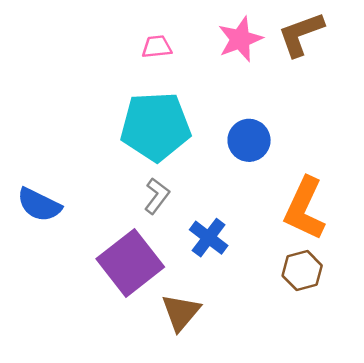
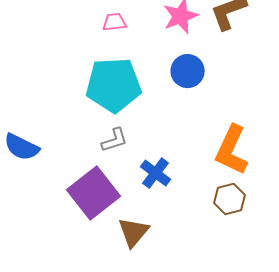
blue circle: (249, 140) -> (188, 71), moved
gray L-shape: (157, 196) -> (115, 140), turned 36

